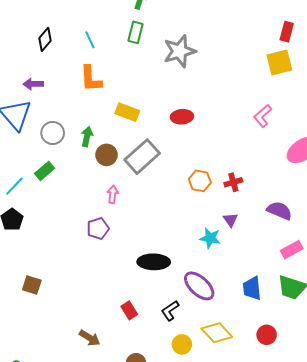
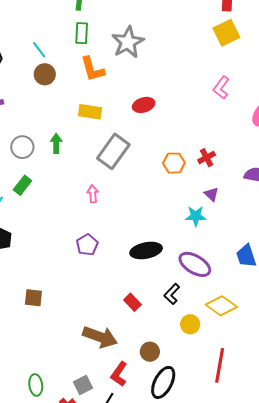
orange L-shape: (91, 79) -> (92, 69), moved
brown circle: (107, 155) -> (45, 74), moved
purple pentagon: (98, 229) -> (87, 245), moved
brown arrow: (90, 338) -> (100, 337), size x1.6

